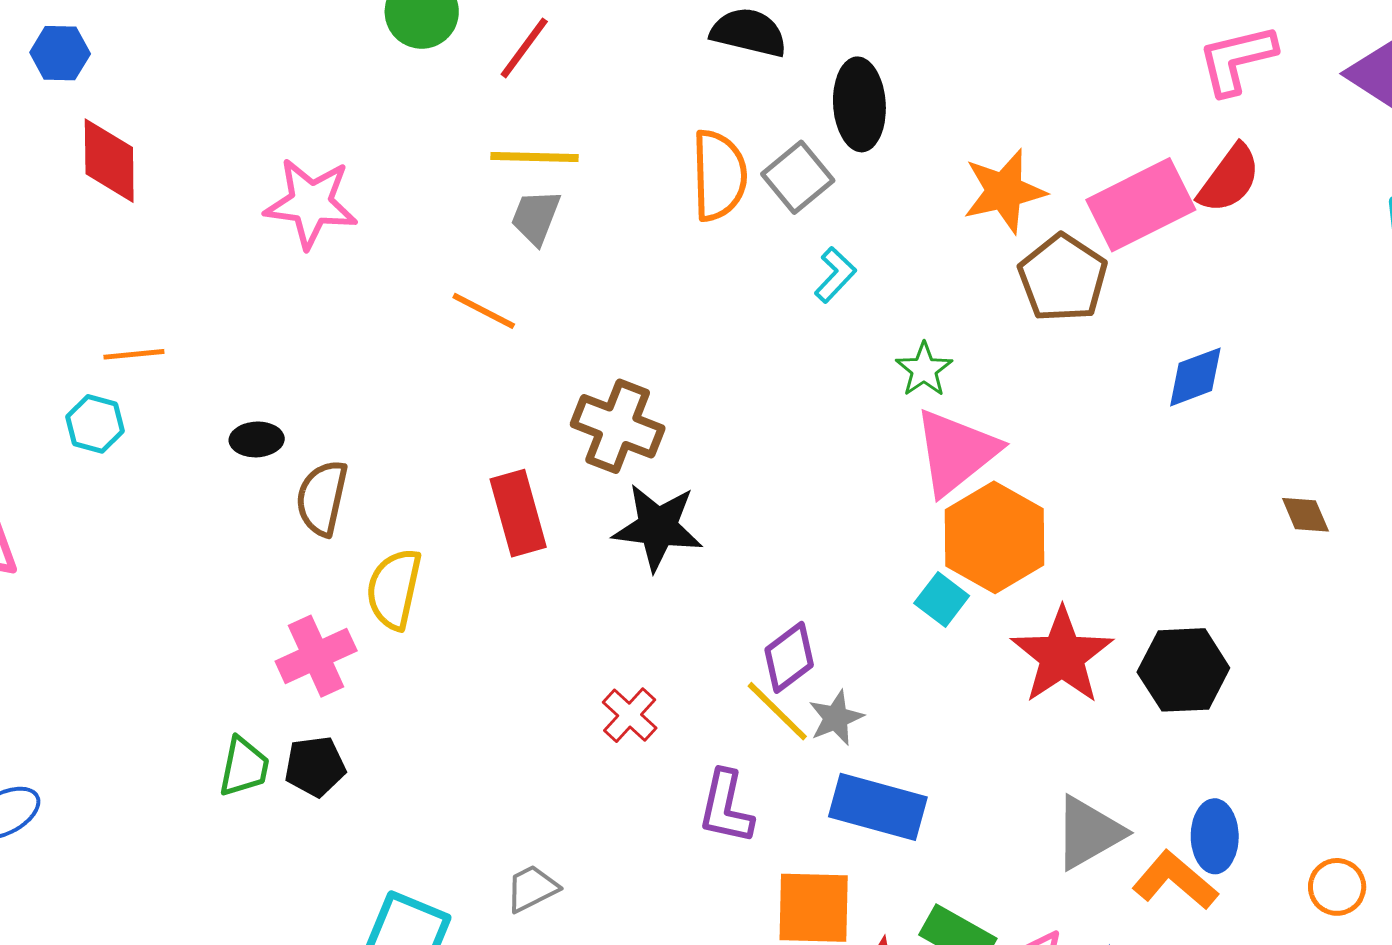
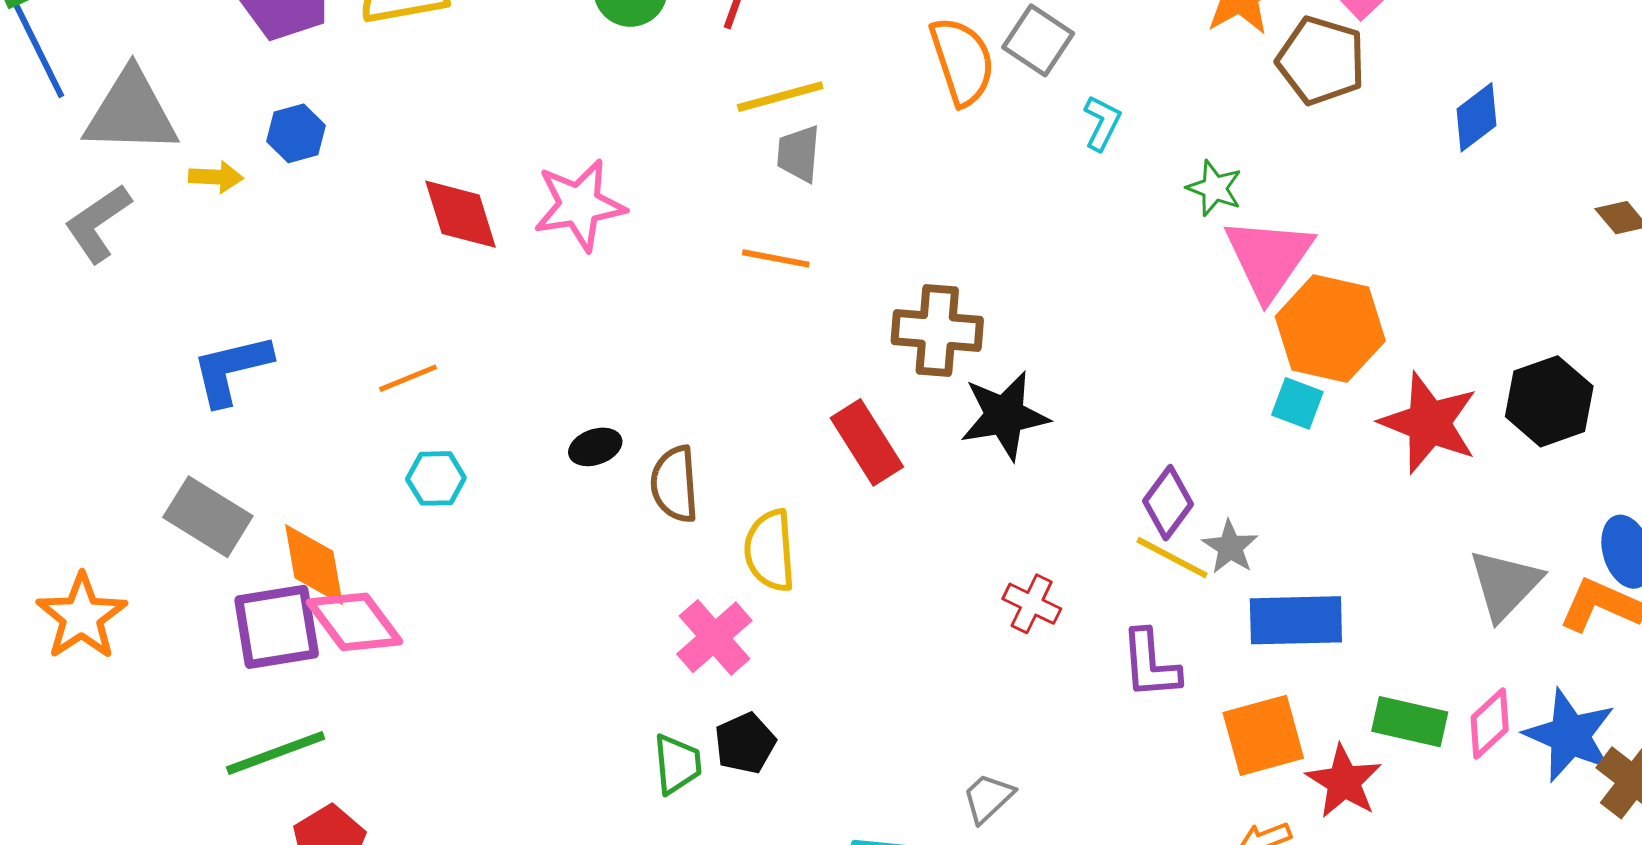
red diamond: (109, 161) -> (461, 214), moved
orange line: (134, 354) -> (408, 378), moved

